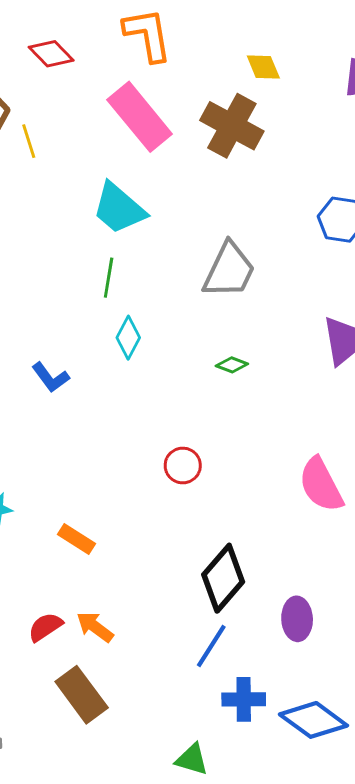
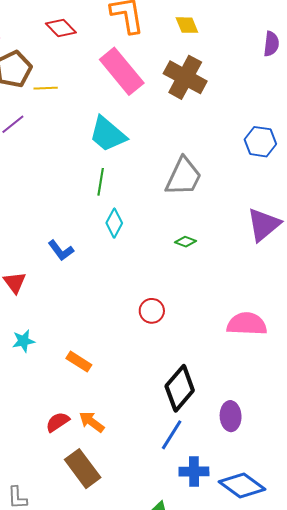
yellow diamond: (263, 67) -> (187, 25), moved
yellow line: (29, 141) -> (46, 88), turned -75
pink semicircle: (321, 485) -> (247, 324), turned 120

